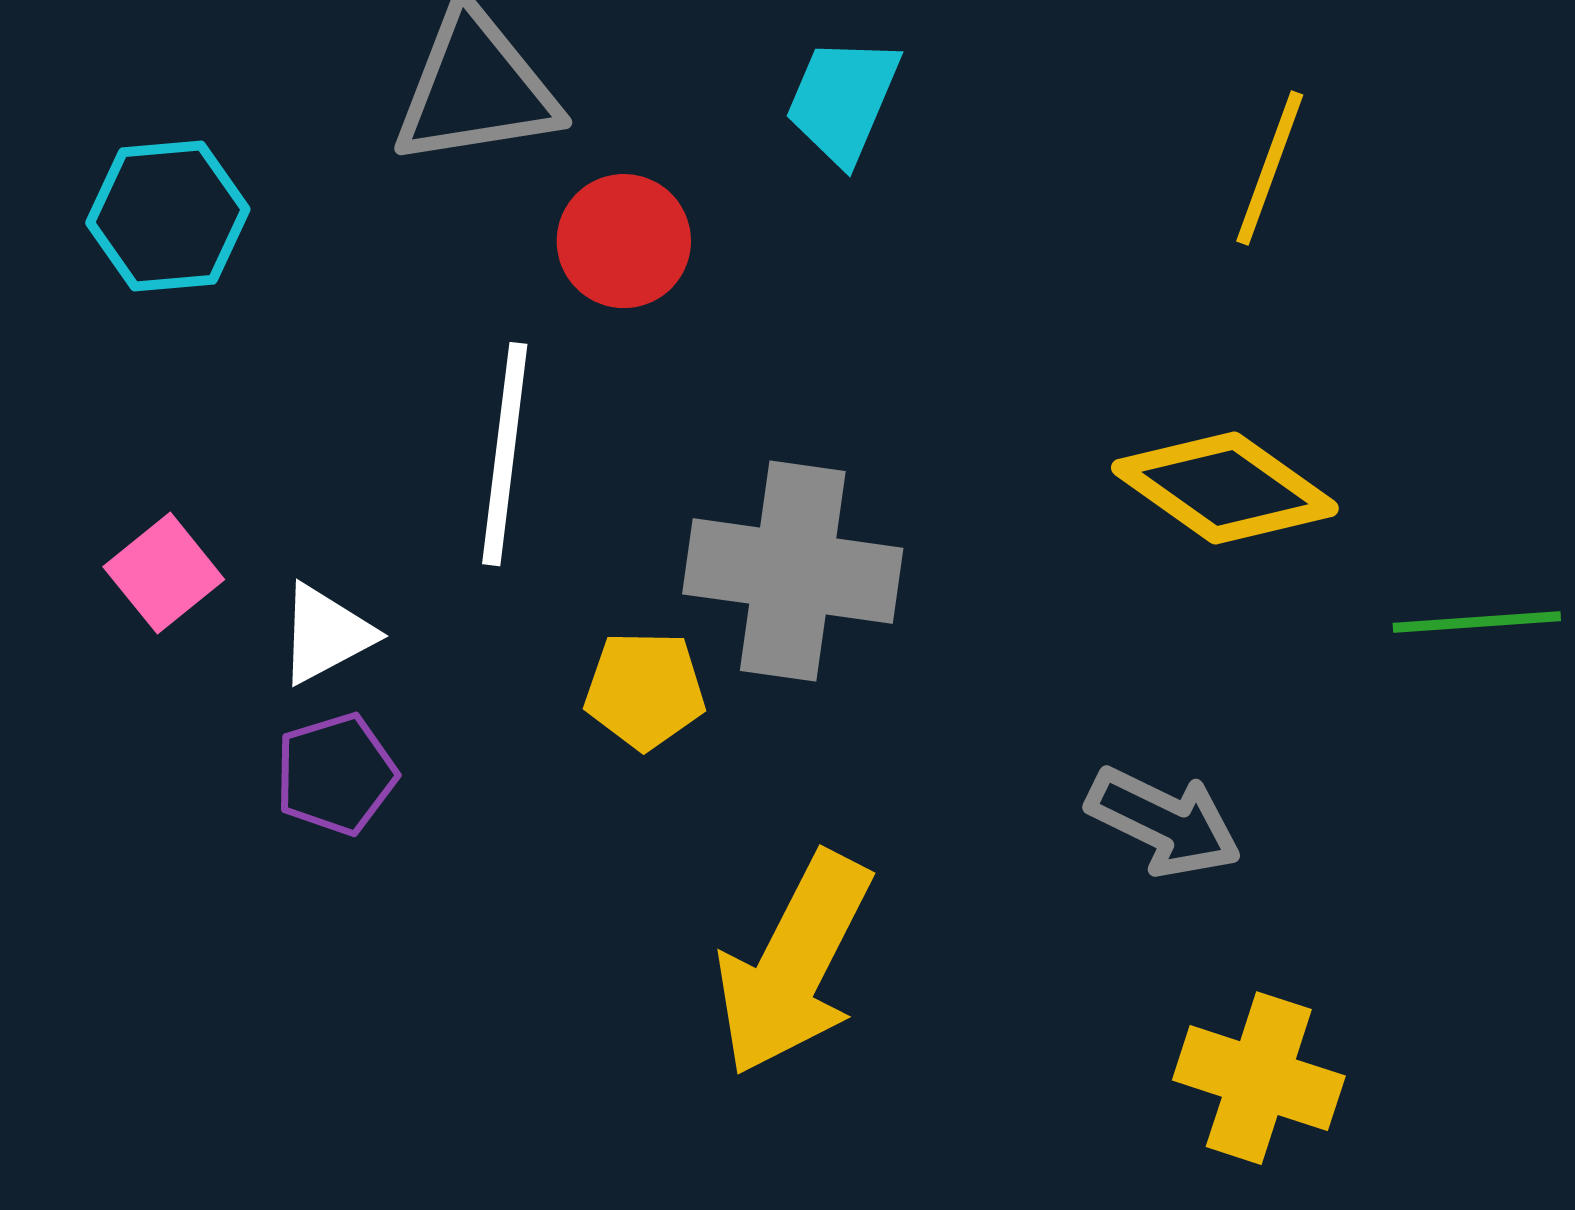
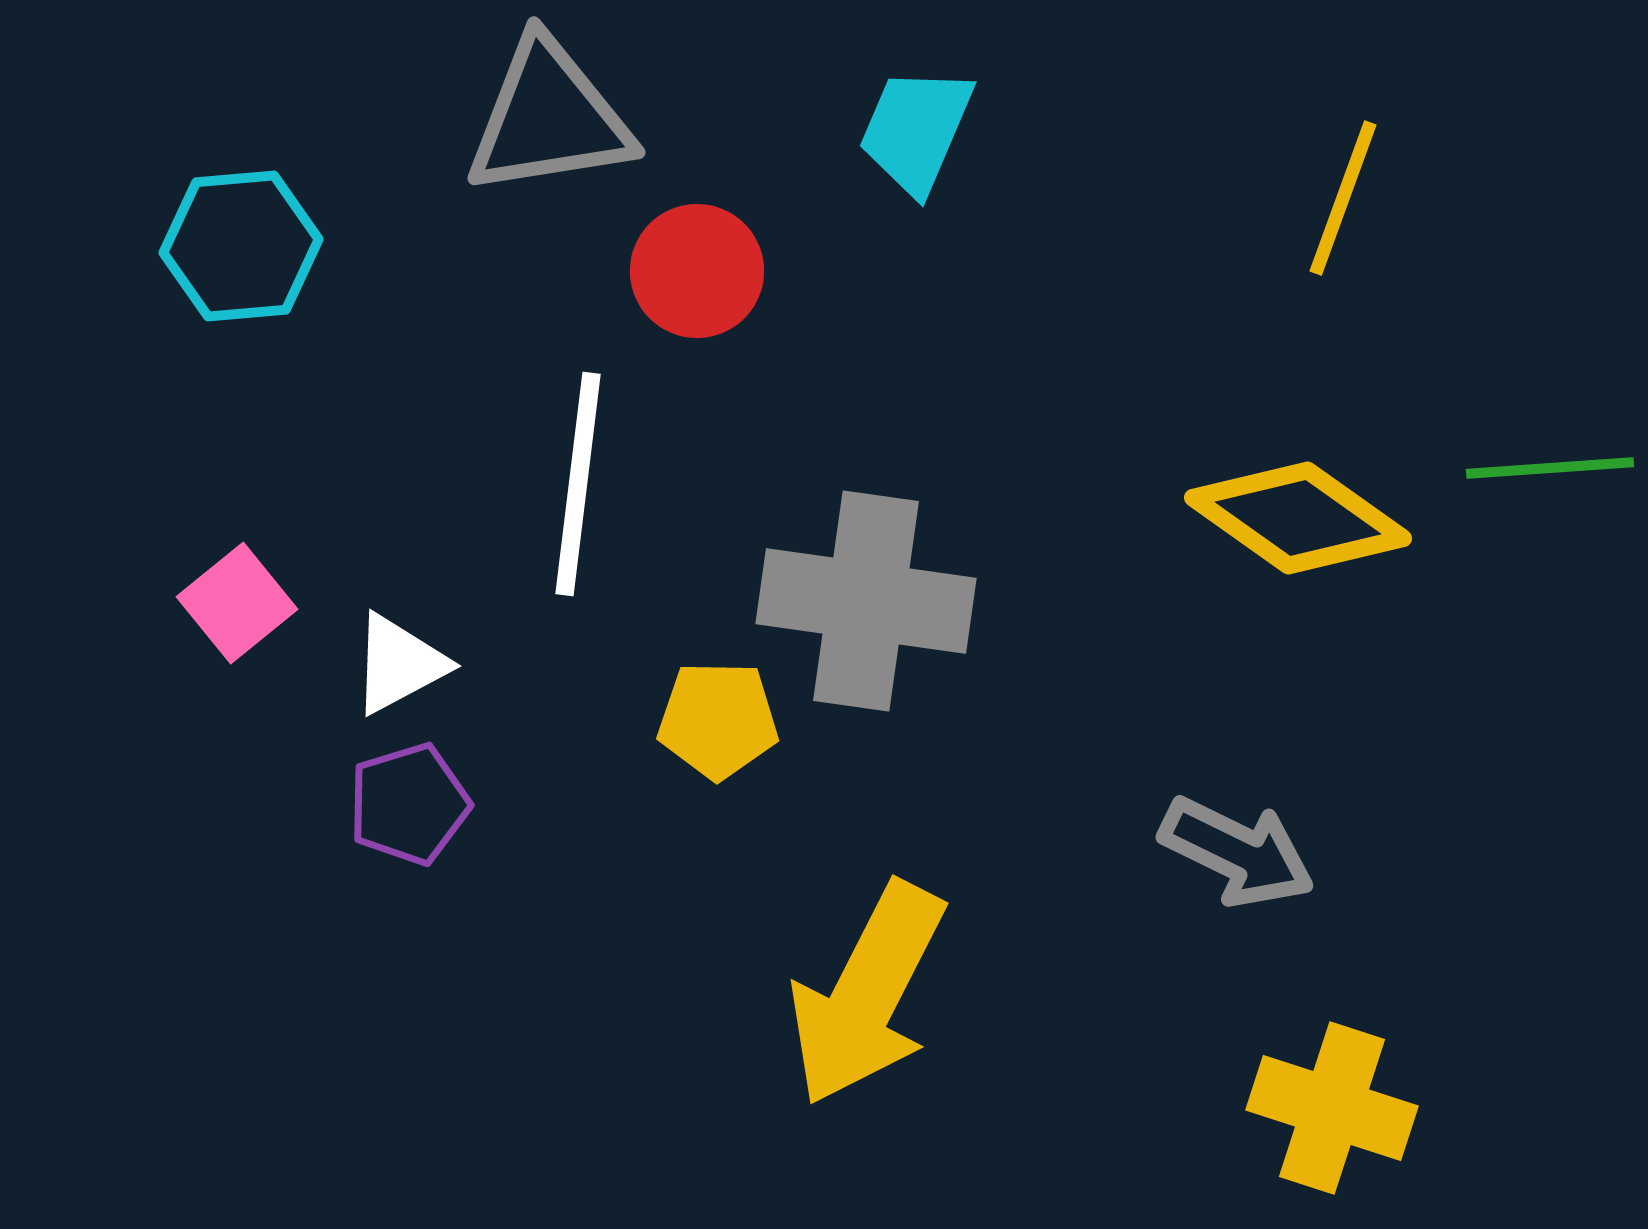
green line: (1477, 622) -> (1550, 468), moved

